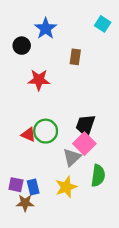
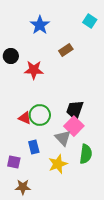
black circle: (22, 46) -> (11, 56), moved
brown rectangle: (75, 57) -> (66, 50), turned 48
gray triangle: (72, 157) -> (63, 138), turned -30
blue rectangle: (33, 187) -> (34, 147), moved
brown star: (25, 203) -> (23, 187), moved

